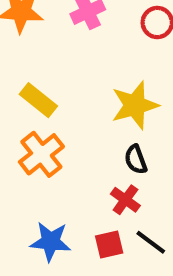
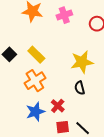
red cross: (125, 200) -> (58, 106), moved
blue star: (50, 242) -> (35, 112), moved, turned -30

